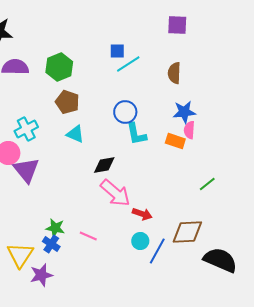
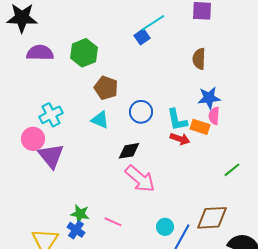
blue square: (117, 51) -> (142, 37), turned -35
cyan line: (128, 64) -> (153, 23), moved
brown pentagon: (67, 102) -> (106, 88), moved
blue circle: (125, 112) -> (141, 112), moved
cyan L-shape: (136, 134) -> (177, 120), moved
red arrow: (142, 214) -> (180, 139), moved

